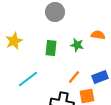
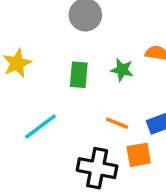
orange line: (74, 77) -> (117, 123), turned 72

